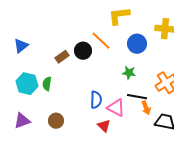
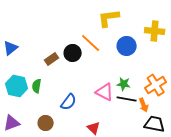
green star: (129, 73) -> (124, 84), moved
blue semicircle: (96, 100) -> (69, 102), moved, turned 36
pink triangle: (116, 108) -> (105, 92), moved
orange arrow: (146, 108) -> (144, 105), moved

